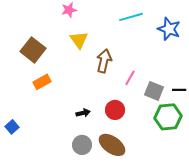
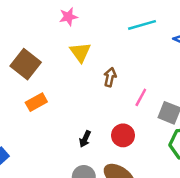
brown arrow: (104, 61) -> (110, 77), size x0.7
black arrow: (83, 113) -> (85, 139), turned 128

